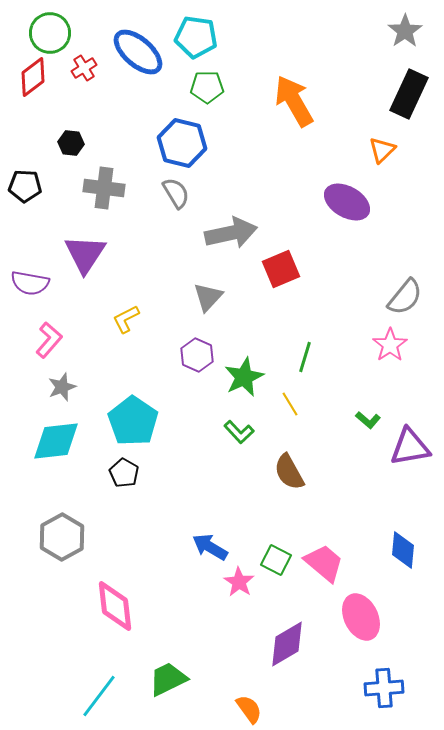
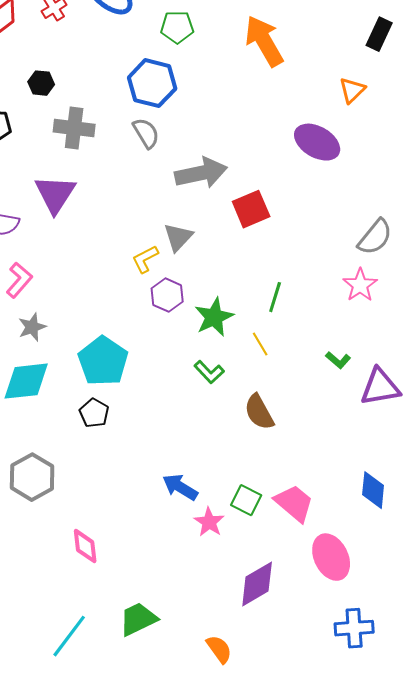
black rectangle: (409, 94) -> (379, 34), size x0.7
yellow L-shape: (126, 319) -> (145, 259), moved
pink diamond: (115, 606) -> (85, 546), size x0.7

